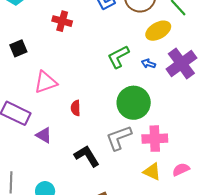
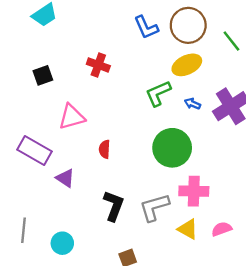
red cross: (62, 21) -> (98, 65), moved
yellow ellipse: (158, 31) -> (187, 65), moved
gray L-shape: (119, 138) -> (154, 207), moved
black L-shape: (87, 156) -> (114, 206), turned 48

